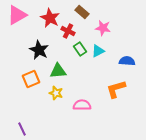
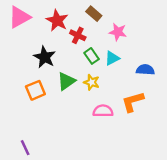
green triangle: (58, 71) -> (66, 81), turned -30
yellow star: (56, 93) -> (92, 82), moved
pink semicircle: (82, 105) -> (103, 111), moved

